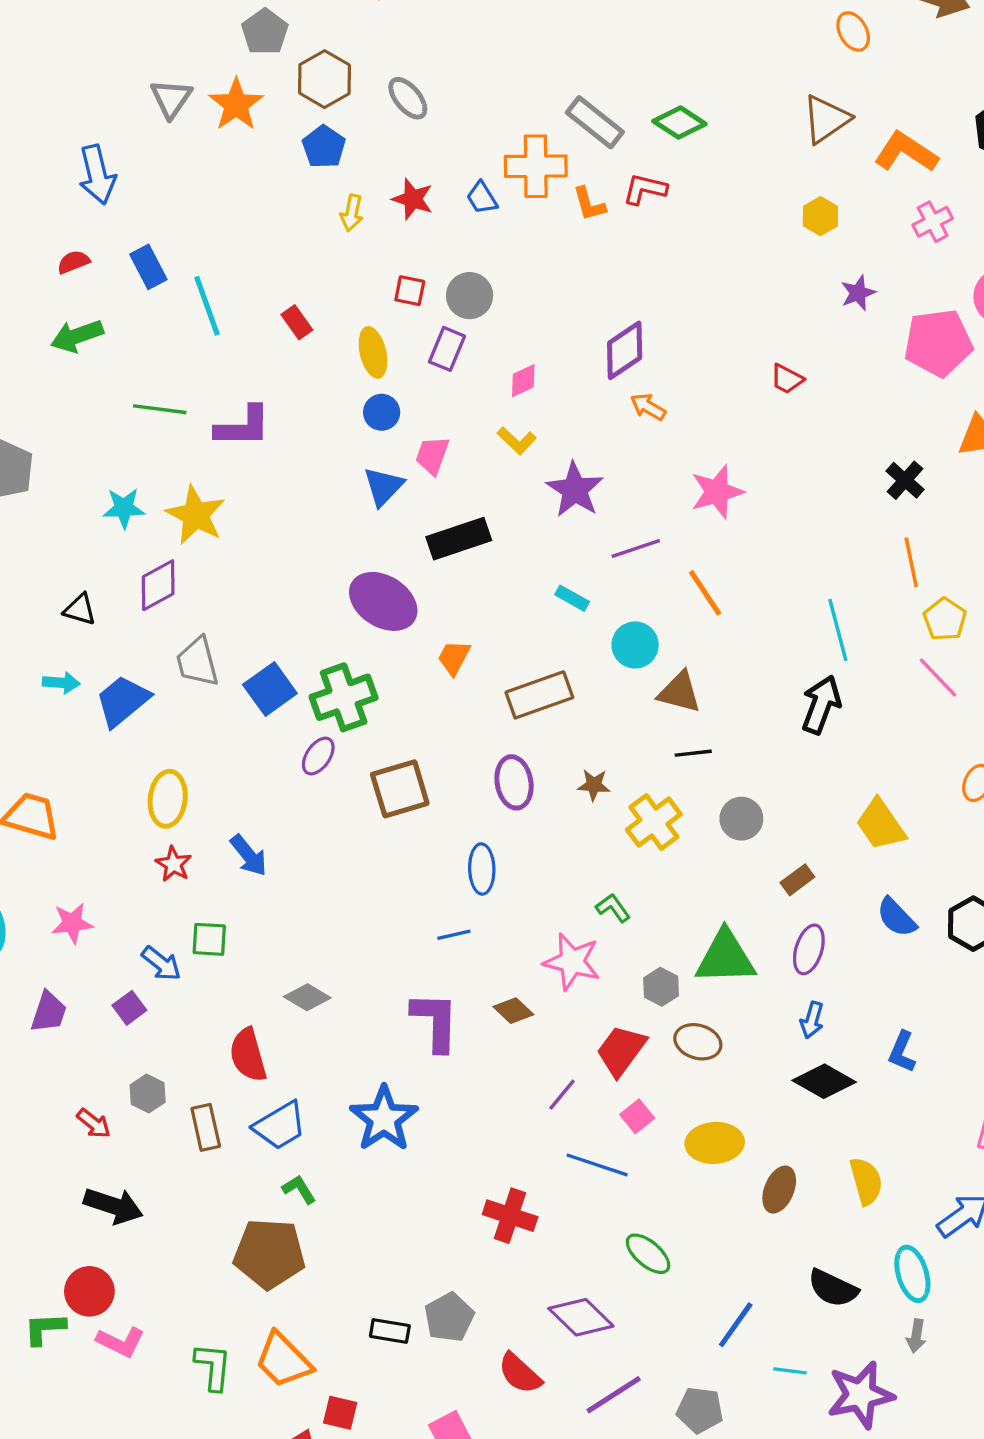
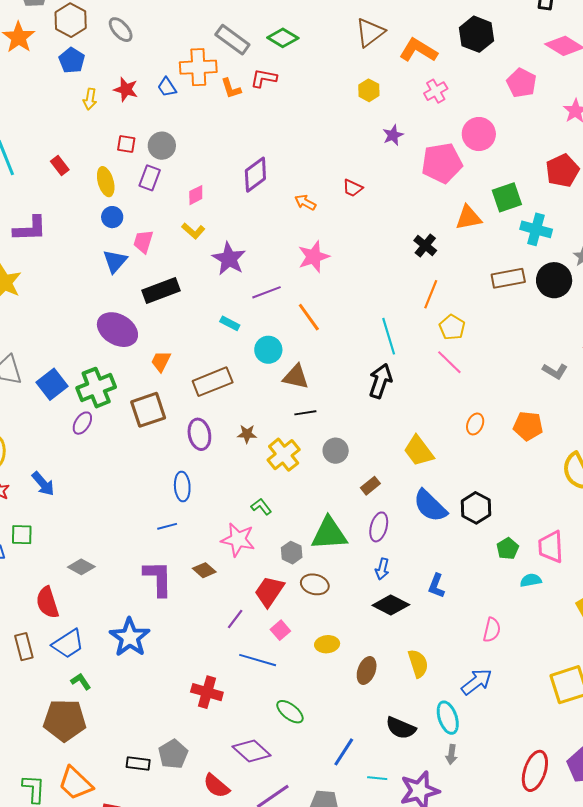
orange arrow: (648, 407) -> (305, 202), moved
orange line: (911, 562) -> (431, 294), turned 36
brown square: (400, 789) -> (148, 410), moved
blue semicircle: (896, 917) -> (430, 506), size x1.4
yellow ellipse: (715, 1143) -> (327, 644), size x0.7

